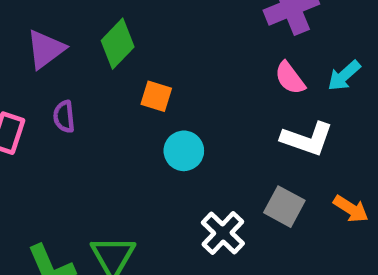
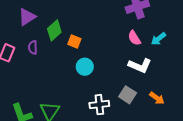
green diamond: (118, 44) -> (54, 30), moved
white cross: (223, 233) -> (99, 105), turned 36

